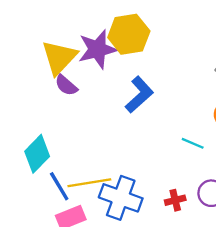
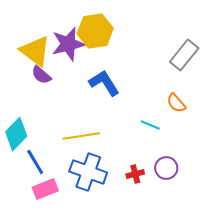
yellow triangle: (59, 57) -> (35, 51), turned -36
blue L-shape: (139, 95) -> (104, 83), turned -80
yellow line: (89, 183) -> (81, 136), moved

